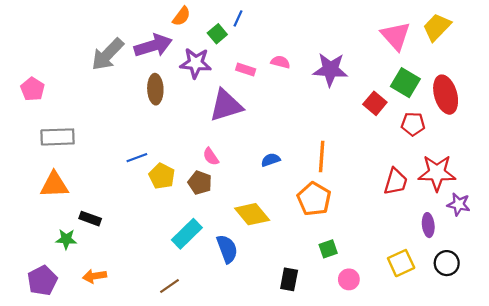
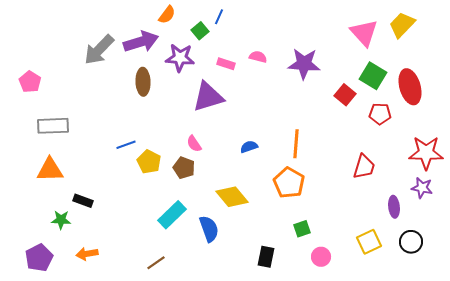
red star: (437, 173) -> (426, 153), moved

